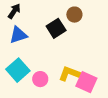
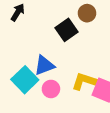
blue triangle: (18, 35) -> (44, 65), moved

